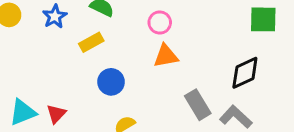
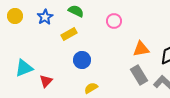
orange triangle: (166, 56) -> (141, 49), moved
cyan triangle: (23, 112) -> (24, 68), moved

